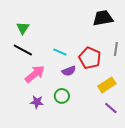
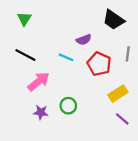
black trapezoid: (103, 18) -> (113, 20), turned -135
green triangle: (23, 28) -> (24, 19), moved
purple semicircle: (69, 71) -> (84, 40), moved

